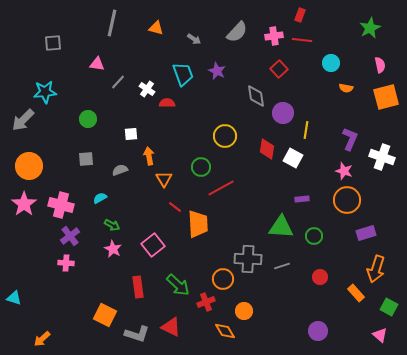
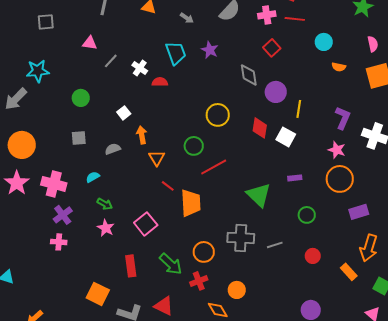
white square: (131, 134) -> (124, 113), turned -32
green triangle: (281, 227) -> (259, 195), moved, turned 40
orange circle: (223, 279) -> (204, 252), moved

